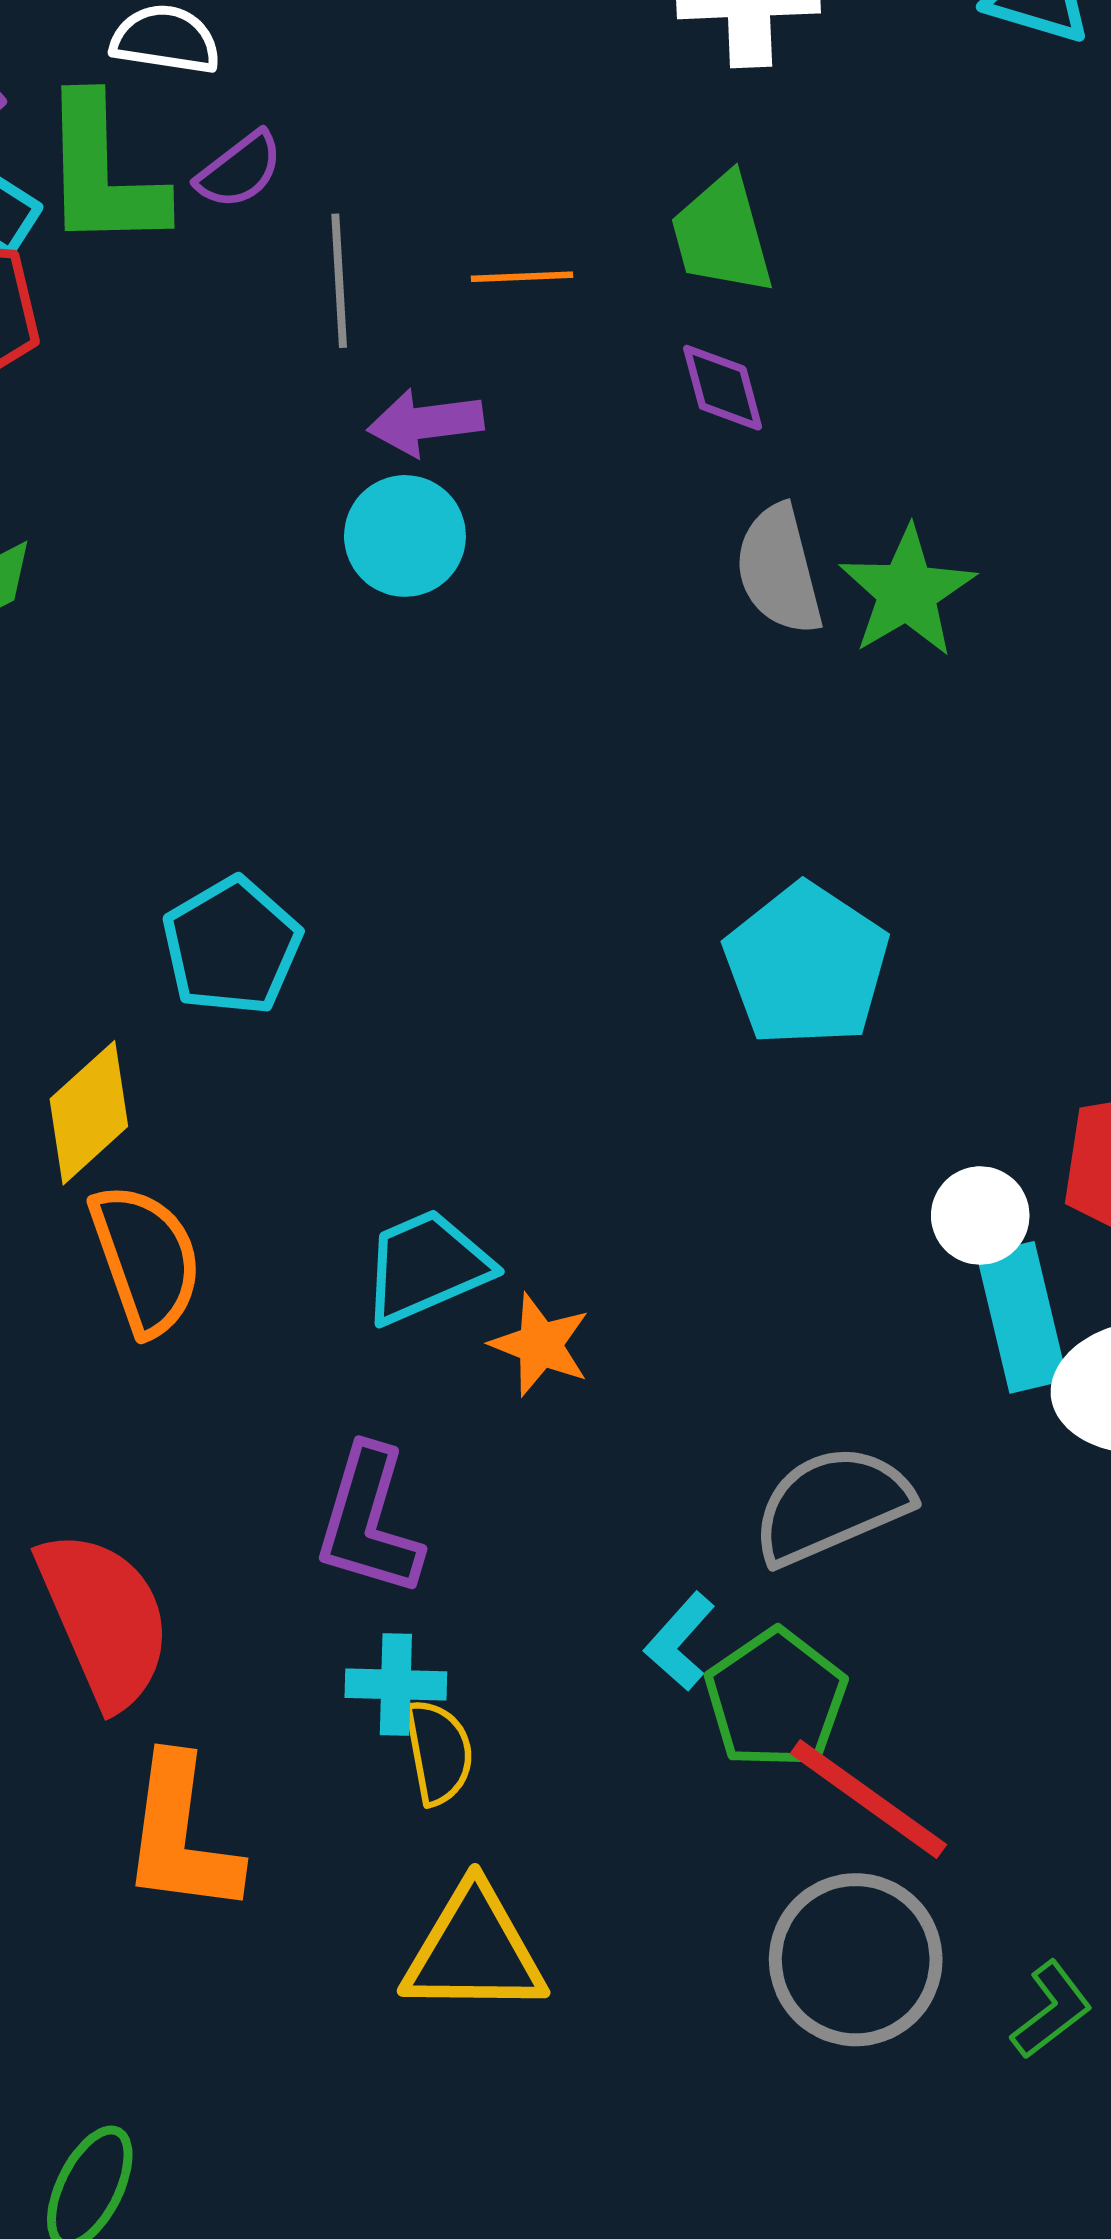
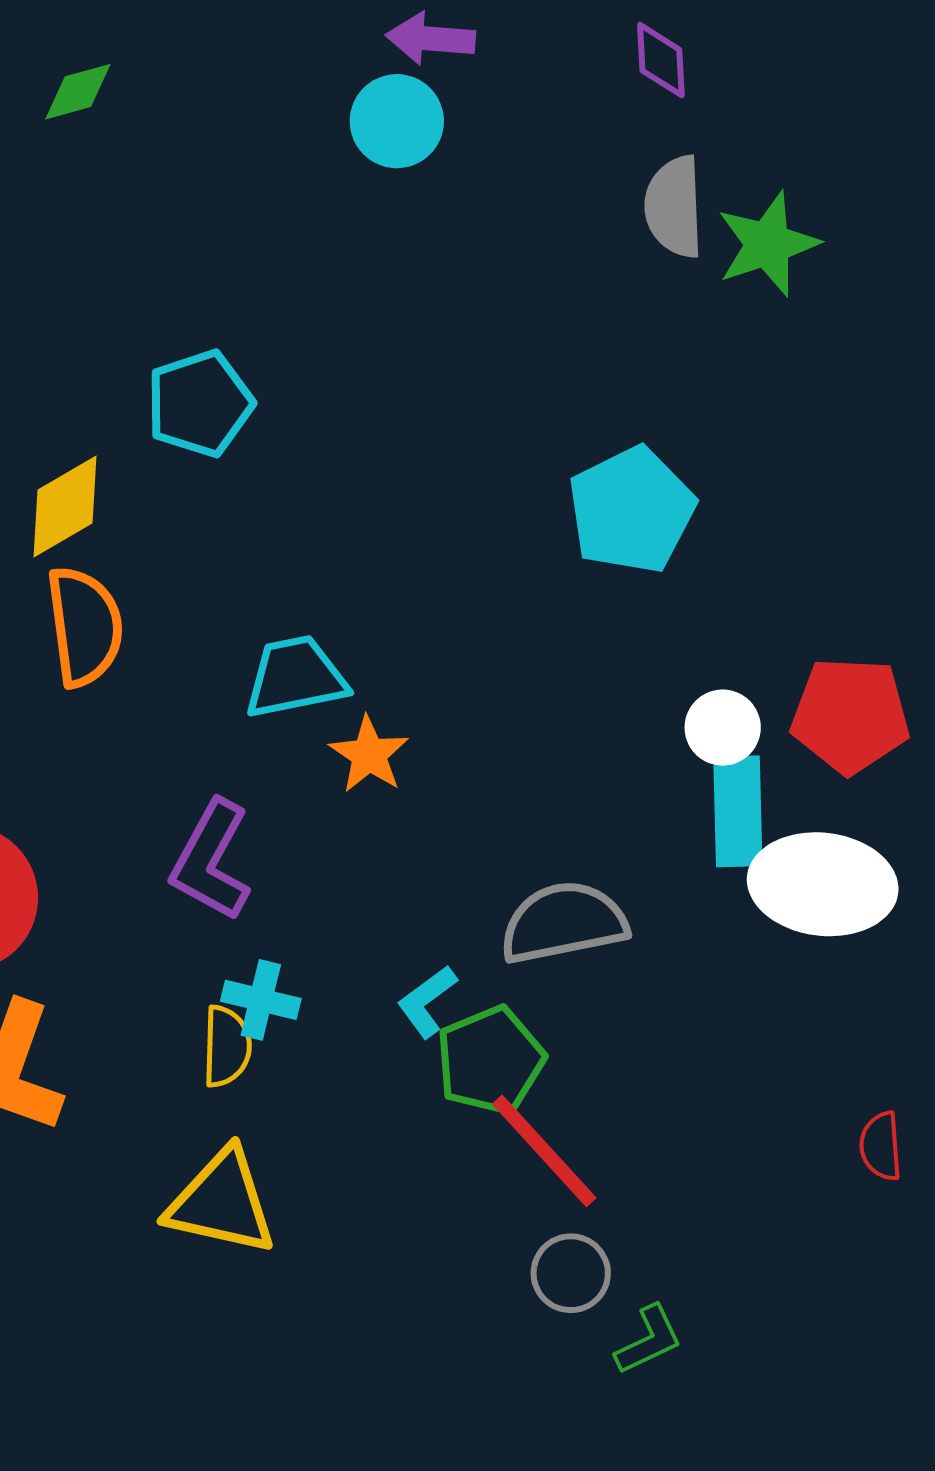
cyan cross: (396, 1685) -> (261, 1000), moved
gray circle: (856, 1960) -> (571, 1273), moved, size x0.6

